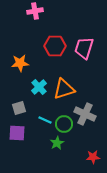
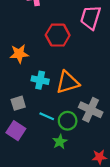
pink trapezoid: (84, 48) -> (91, 18), moved
cyan cross: (39, 87) -> (40, 80), turned -35
purple square: (17, 133) -> (16, 131), turned 30

